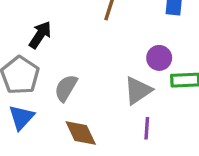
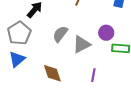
gray semicircle: (66, 88) -> (60, 34), moved
gray triangle: (138, 90) -> (82, 44), moved

